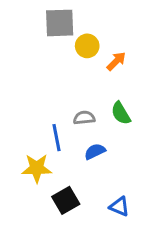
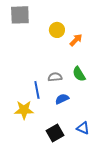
gray square: (60, 23) -> (20, 15), moved
black square: (66, 200) -> (55, 133), moved
blue triangle: (119, 207) -> (83, 128), moved

